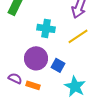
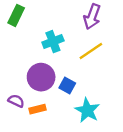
cyan cross: (46, 28) -> (53, 42), turned -30
orange rectangle: (33, 85) -> (37, 109), turned -32

